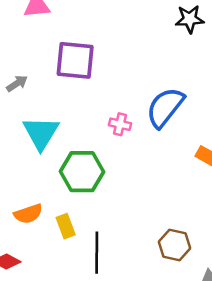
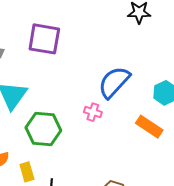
pink cross: (120, 124) -> (93, 112), moved

